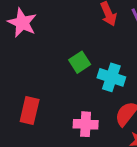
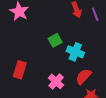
pink cross: (86, 124) -> (56, 81), turned 35

